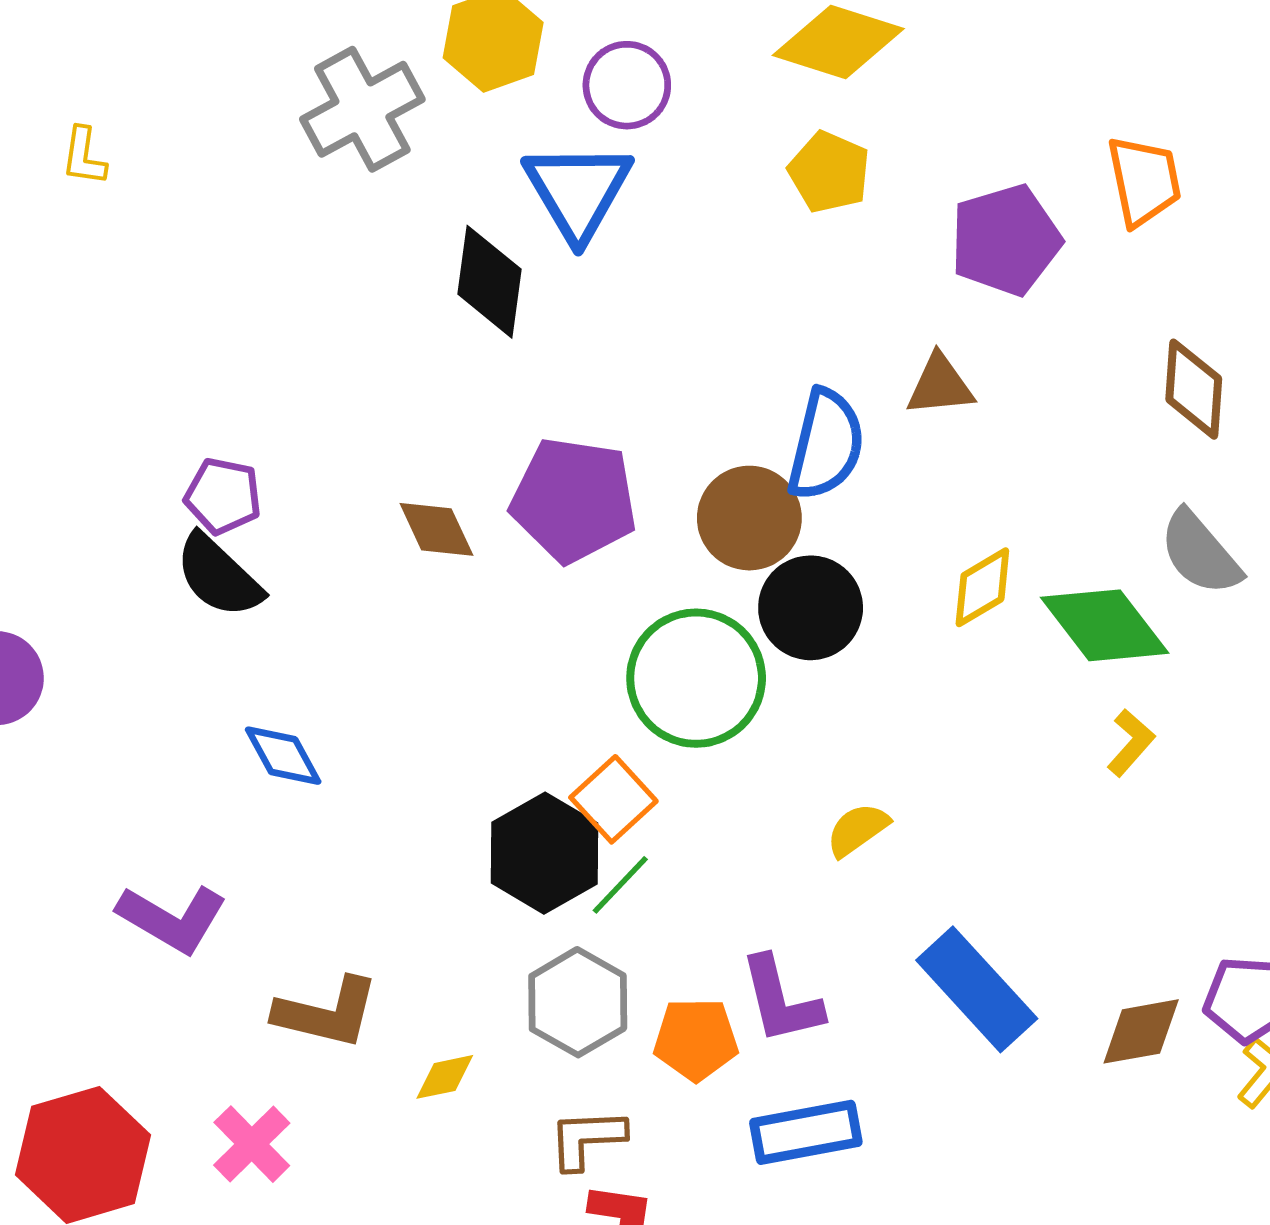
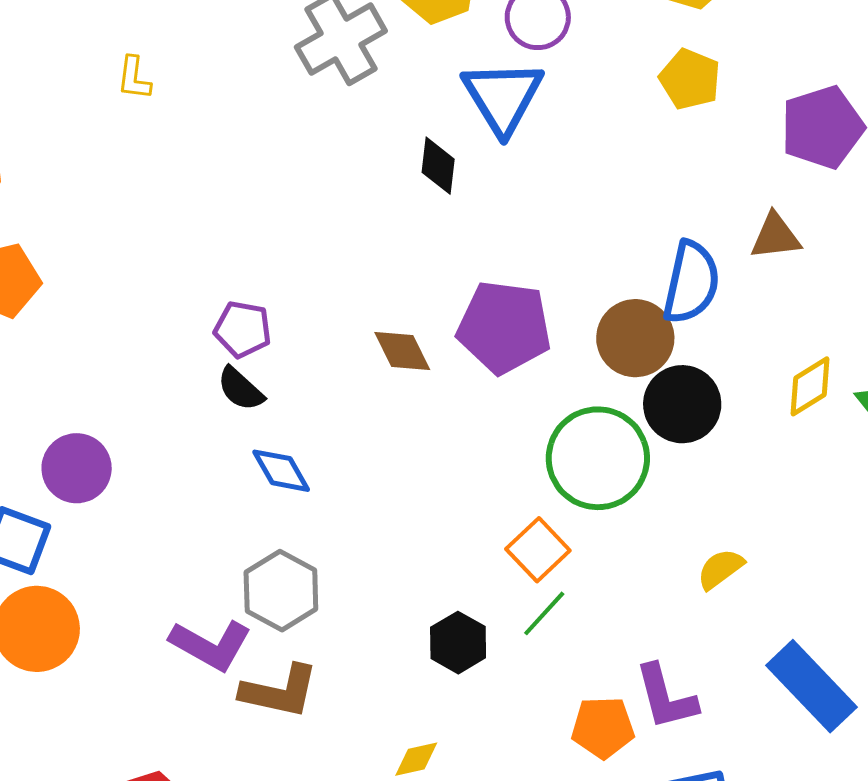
black diamond: (489, 282) -> (438, 166), size x0.7
black semicircle: (219, 576) -> (241, 389), size x0.7
blue diamond: (283, 756) -> (281, 471), moved
black hexagon: (544, 853) -> (458, 643), moved, size x0.7
gray hexagon: (578, 1002) -> (281, 591), moved
brown L-shape: (327, 1013) -> (280, 691), moved

